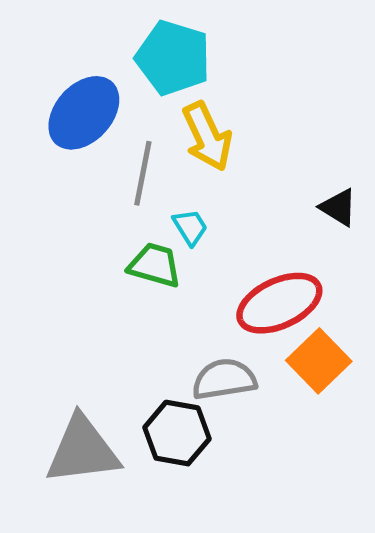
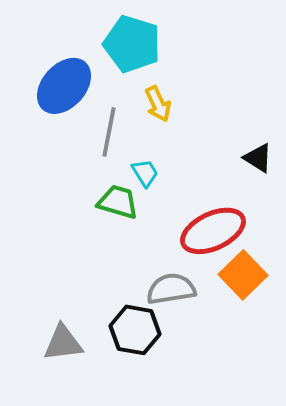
yellow arrow: (207, 136) -> (158, 104), size x0.7
gray triangle: (83, 450) -> (63, 343), size x0.7

